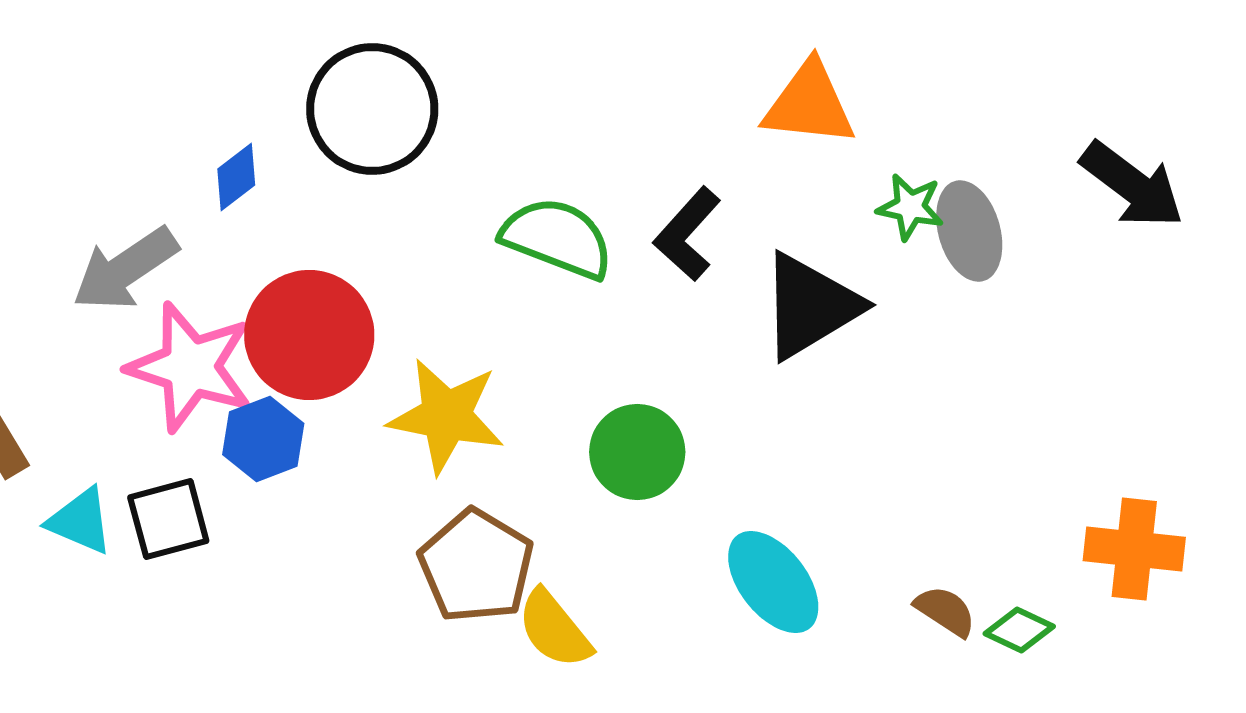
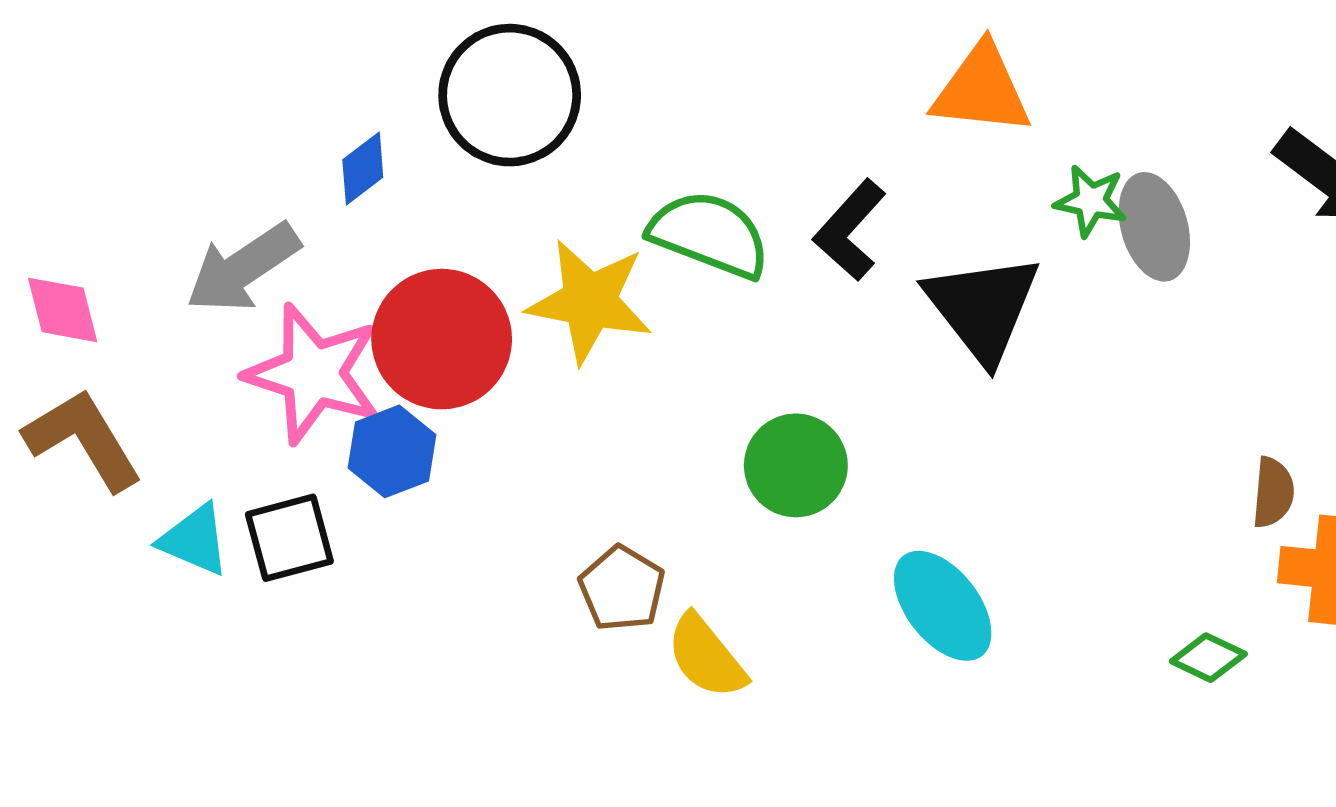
black triangle: (810, 306) -> (983, 308), turned -37
yellow star: (446, 416) -> (590, 301), moved
brown pentagon: (476, 566) -> (622, 589), size x0.7
brown semicircle: (945, 611) -> (1273, 492), moved, turned 62

